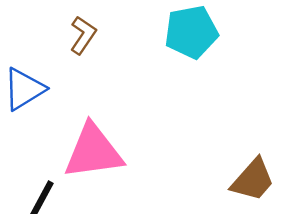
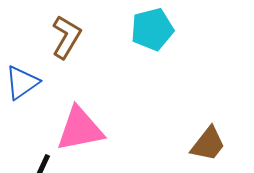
brown L-shape: (83, 35) -> (66, 37), size x1.4

